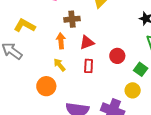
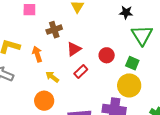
orange arrow: (61, 41) -> (37, 54), moved
red rectangle: (89, 66) -> (81, 71), turned 56
yellow circle: (133, 90) -> (129, 85), size x1.5

